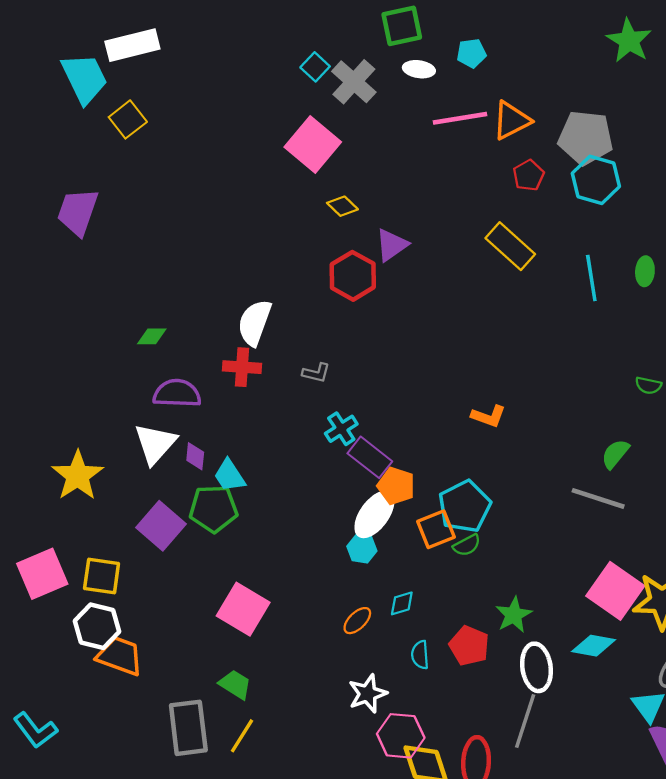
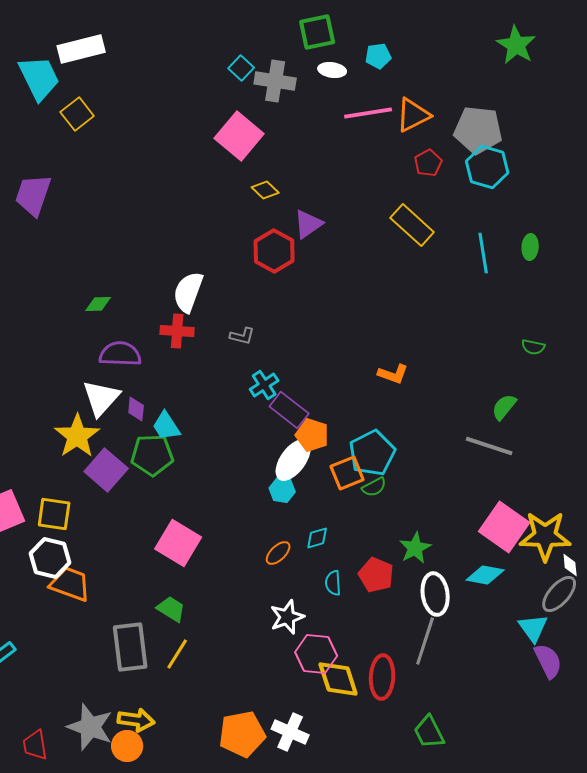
gray cross: (354, 82) -> (275, 81), turned -33
yellow star: (78, 476) -> (77, 436), moved

